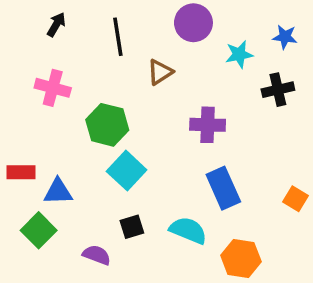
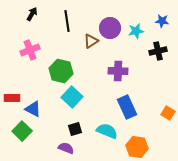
purple circle: (193, 23) -> (110, 28), moved
pink cross: (53, 88) -> (30, 50), turned -36
blue triangle: (58, 192) -> (33, 109), turned 30
purple semicircle: (97, 255) -> (66, 148), moved

